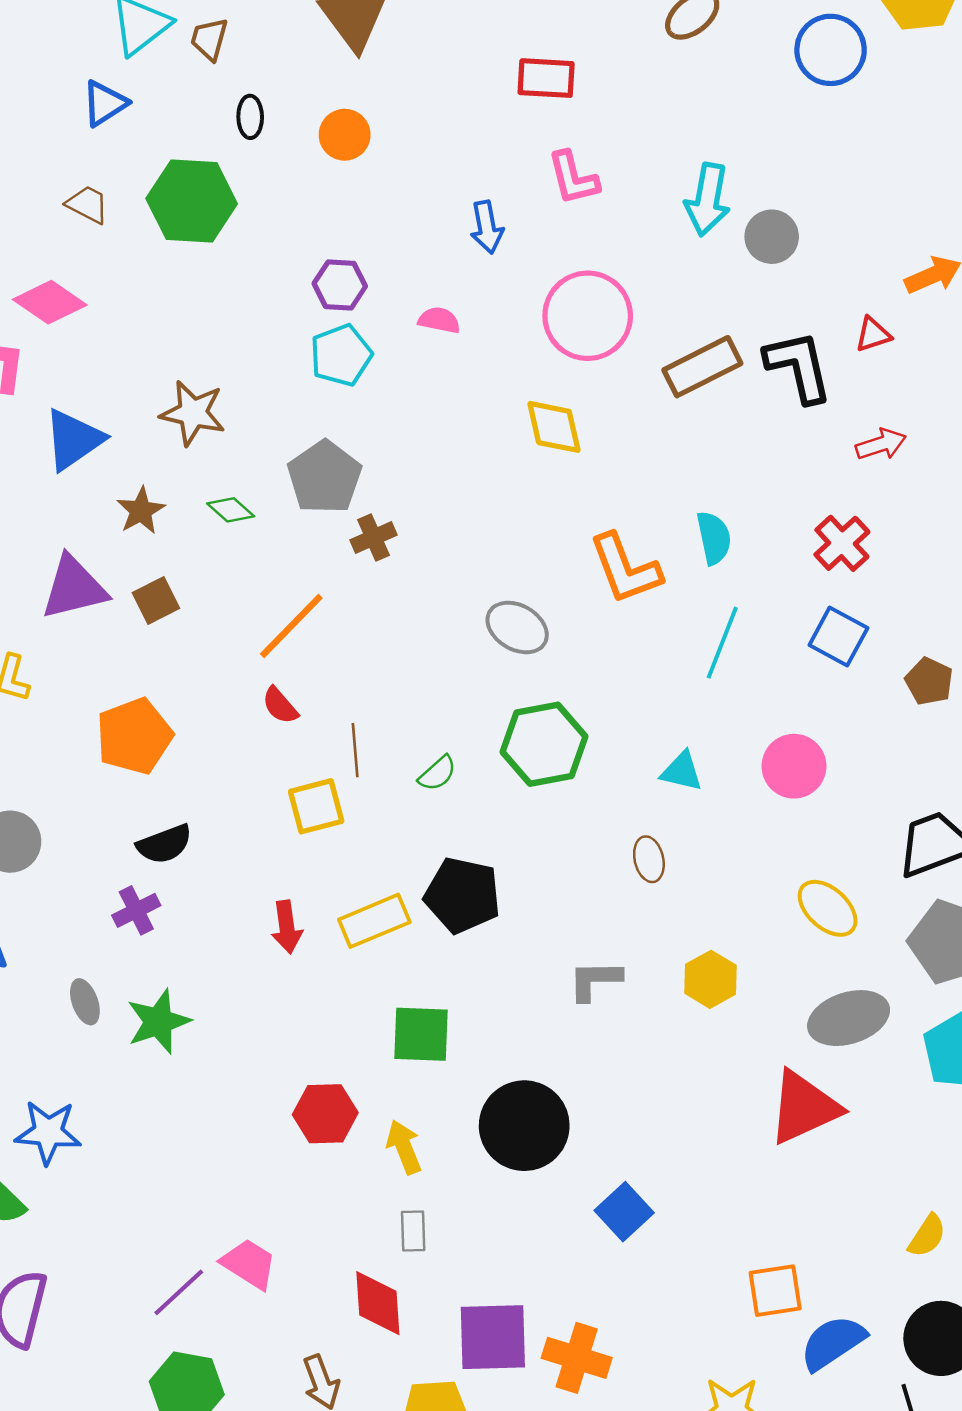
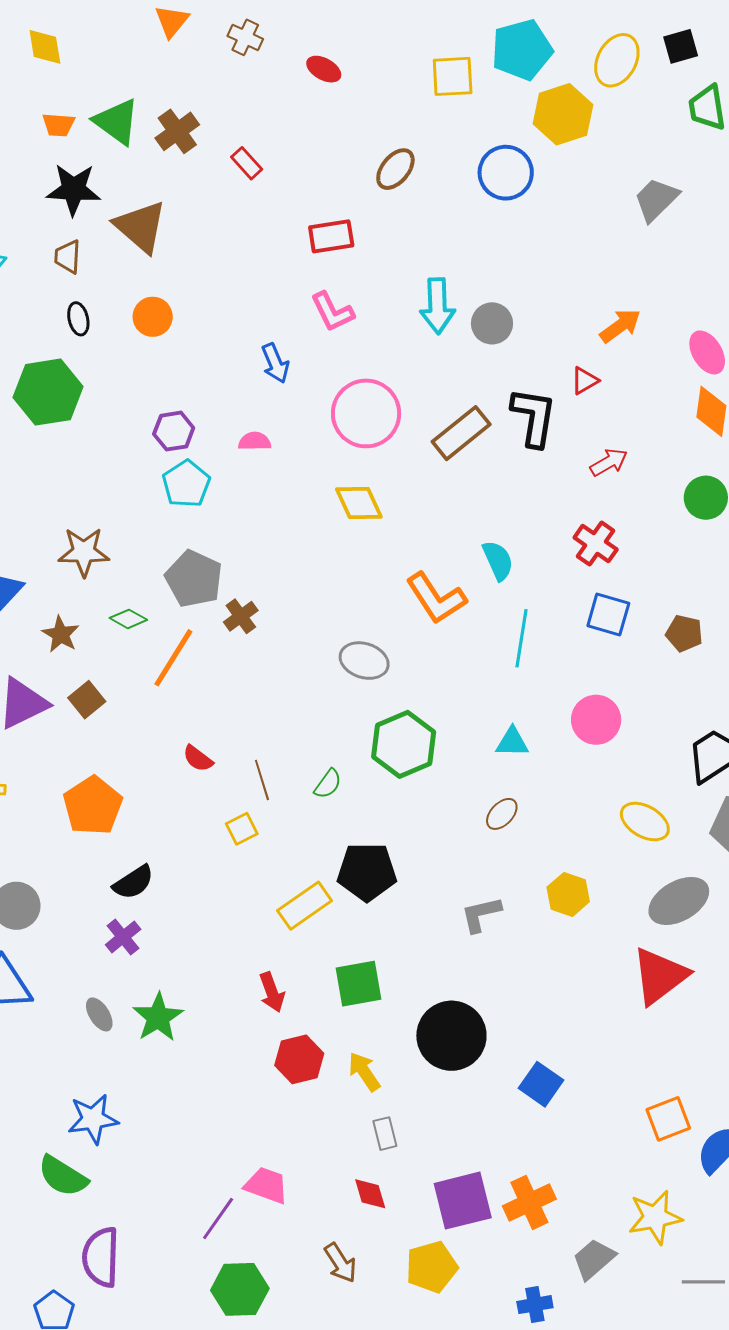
brown trapezoid: (209, 39) -> (68, 257), moved
red rectangle: (546, 78) -> (331, 236), moved
black L-shape: (799, 366) -> (534, 417), turned 34
orange line: (291, 626) -> (173, 658), moved
yellow square: (316, 806) -> (242, 829), size x0.7
brown ellipse: (649, 859) -> (502, 814), turned 68
red arrow: (287, 927) -> (272, 992), moved
red diamond: (378, 1303) -> (370, 1194), size x0.7
orange cross: (577, 1358) -> (529, 1202), turned -30

